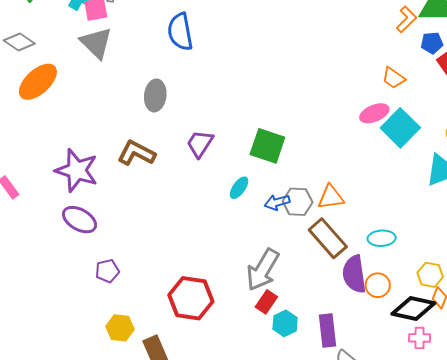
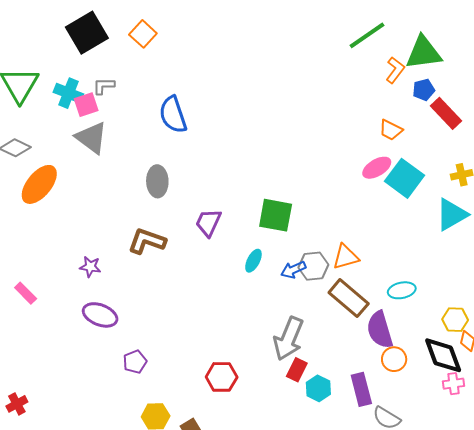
purple star: (77, 170) -> (90, 267), size x0.5
orange circle: (378, 285) -> (394, 359), moved
red hexagon: (191, 298) -> (222, 377), size x0.7
black diamond: (413, 308) -> (443, 355), turned 66

